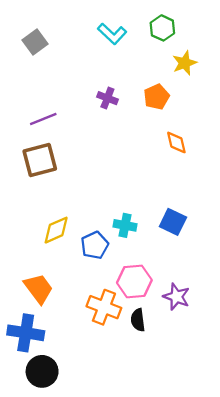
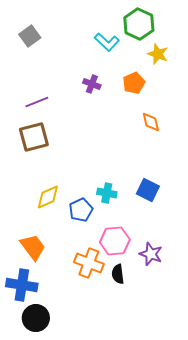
green hexagon: (162, 28) -> (139, 24), size x1.4
cyan L-shape: (112, 34) -> (107, 42), moved
yellow star: (185, 63) -> (158, 54), turned -30

